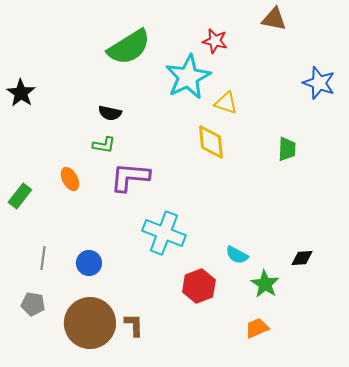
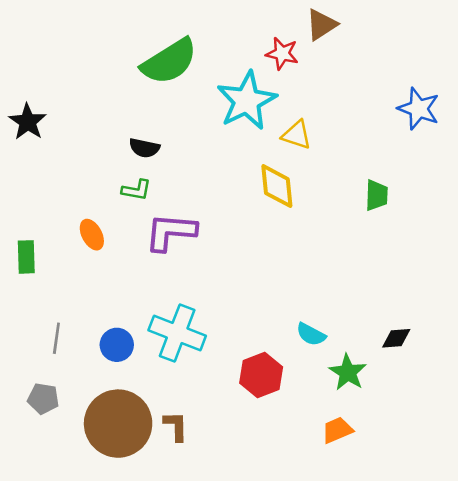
brown triangle: (274, 19) -> (321, 25), moved, turned -44
green rectangle: (20, 196) -> (26, 257), turned -40
cyan cross: (164, 233) -> (177, 333), moved

